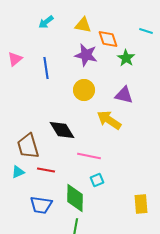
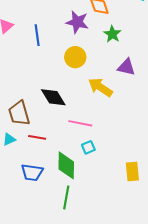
green star: (126, 58) -> (112, 34), moved
purple triangle: (124, 95) -> (126, 67), moved

